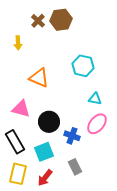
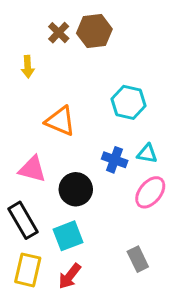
blue cross: (72, 136) -> (115, 160), moved
gray rectangle: (75, 167) -> (138, 259), moved

